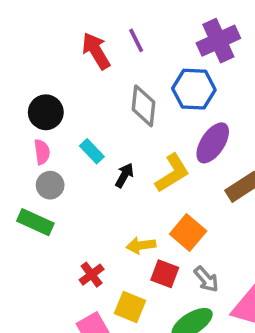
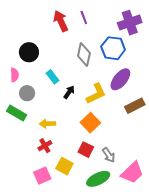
pink semicircle: (42, 152) -> (14, 75), moved
orange square: (188, 233) -> (90, 123), moved
yellow arrow: (141, 245) -> (47, 124), moved

